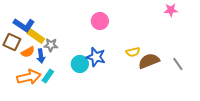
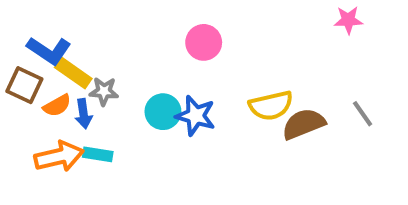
yellow semicircle: (133, 52) -> (271, 106), size x1.5
cyan circle: (80, 64) -> (163, 112), moved
gray line: (178, 64) -> (363, 114), moved
cyan rectangle: (48, 76) -> (98, 154), turned 64

